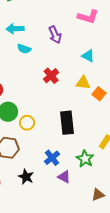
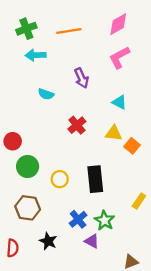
pink L-shape: (88, 17) -> (119, 57), turned 135
cyan arrow: (15, 29) -> (36, 55), moved
yellow circle: (27, 123) -> (60, 179), moved
green star: (85, 159) -> (104, 220), moved

